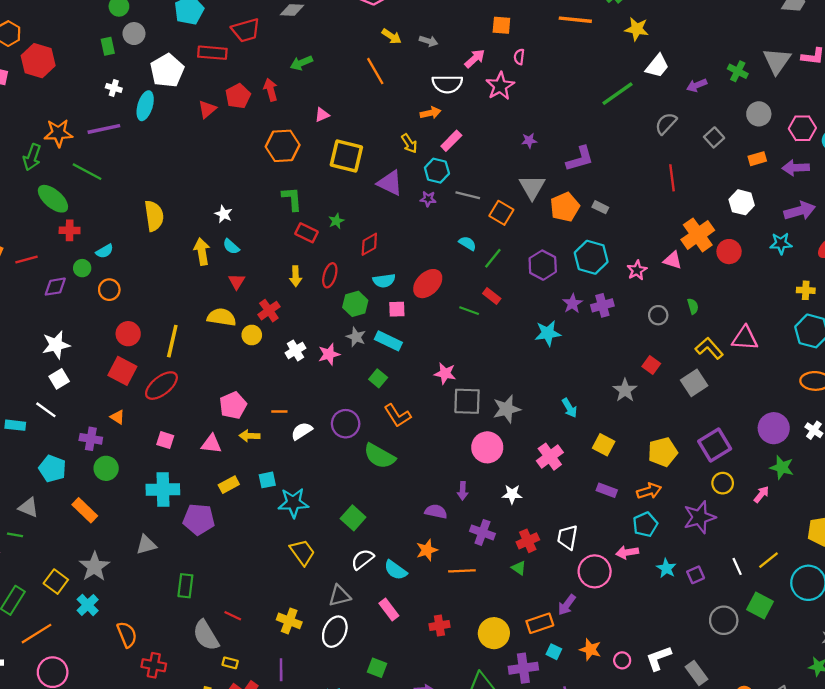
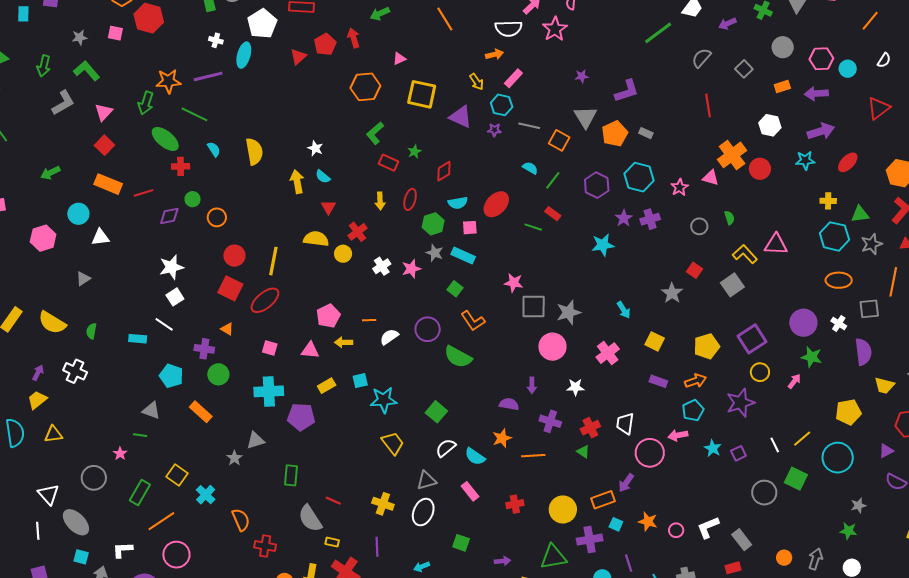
green L-shape: (292, 199) -> (375, 133), turned -125
cyan semicircle: (105, 251) -> (214, 149), moved, turned -91
gray star: (94, 567) -> (234, 458), moved, size x0.6

